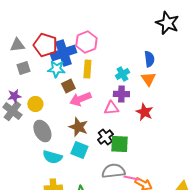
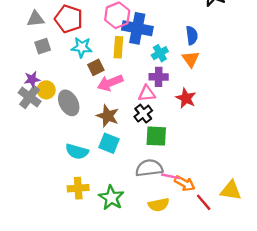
blue cross: (63, 53) -> (137, 28), moved, turned 30
yellow circle: (35, 104) -> (46, 90), moved
gray ellipse: (42, 131) -> (69, 103), moved
black cross: (105, 137) -> (143, 114), moved

